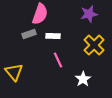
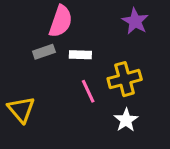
purple star: (89, 14) -> (135, 21), turned -30
yellow cross: (94, 45) -> (125, 79), moved, turned 30

